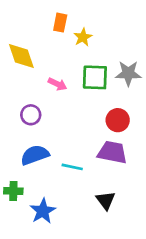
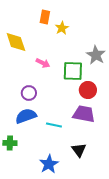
gray star: (128, 73) -> (96, 55), turned 30
green square: (95, 77) -> (73, 71), moved
purple circle: (31, 115) -> (29, 93), moved
blue star: (43, 211) -> (49, 164), moved

